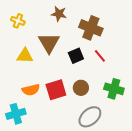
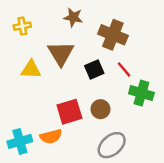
yellow cross: (18, 21) -> (22, 26), turned -32
green cross: (114, 89) -> (141, 93), moved
orange semicircle: (31, 90) -> (51, 136), moved

